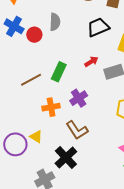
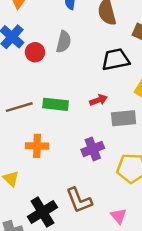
green rectangle: (59, 72) -> (56, 104), turned 60
purple cross: (79, 98) -> (93, 149), moved
brown L-shape: (77, 130) -> (79, 200), moved

